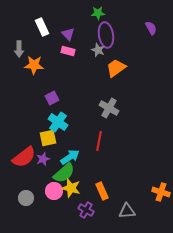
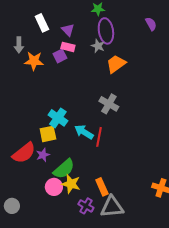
purple square: (52, 98) -> (60, 56), moved
cyan arrow: (70, 157) -> (84, 132), moved, turned -114
gray circle: (26, 198) -> (12, 206), moved
gray triangle: (127, 211) -> (112, 207), moved, size x1.4

